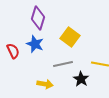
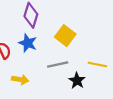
yellow arrow: (45, 84) -> (20, 80), moved

